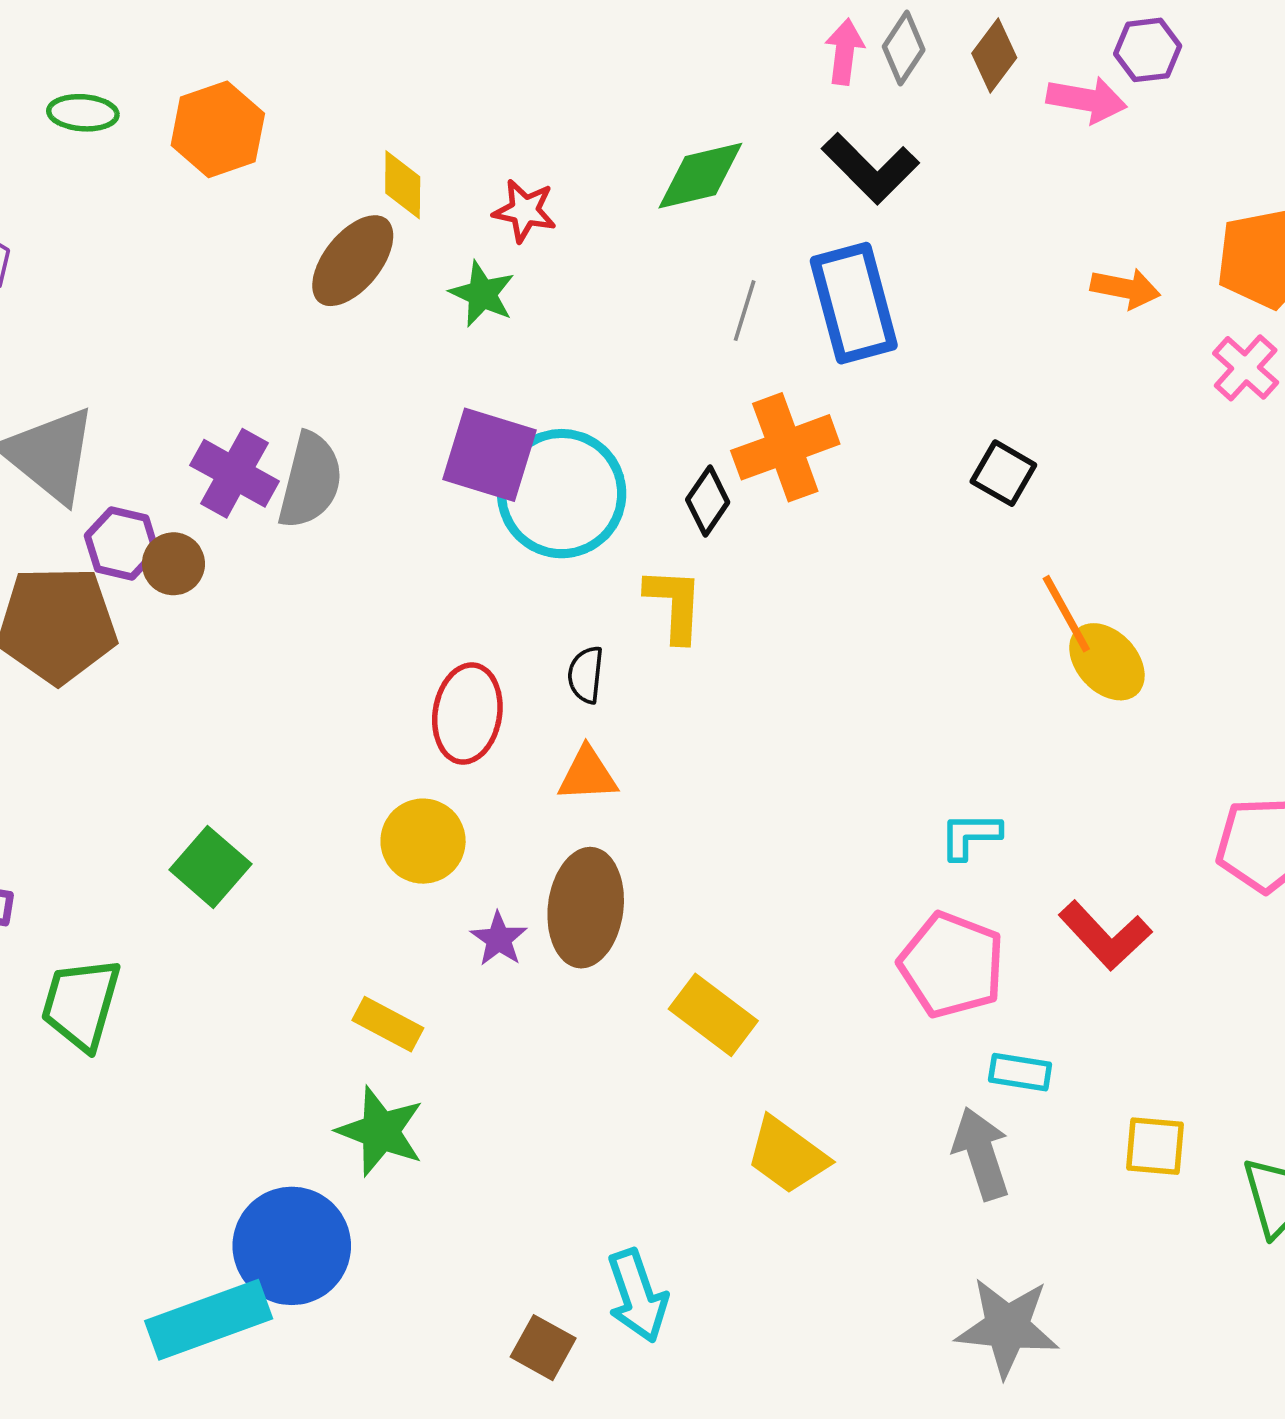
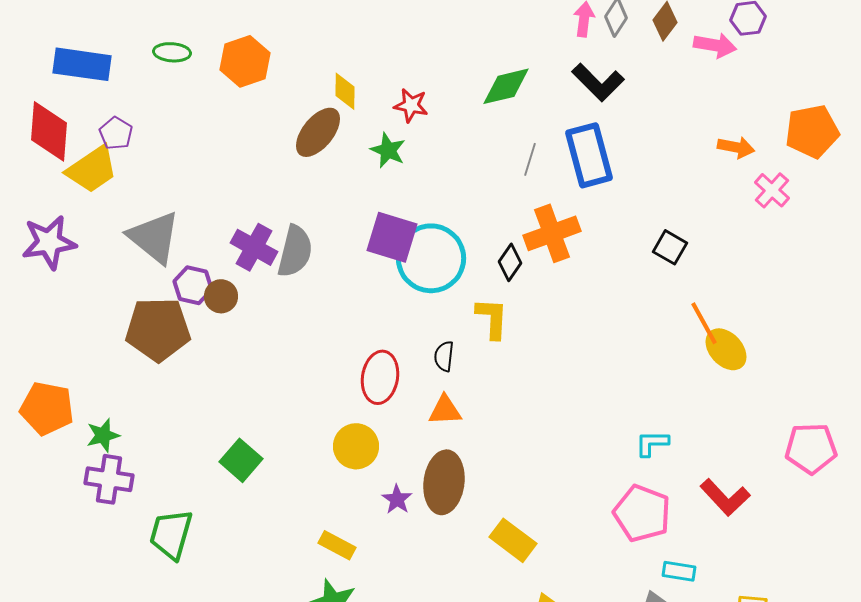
pink cross: (1246, 368) -> (772, 190), moved

